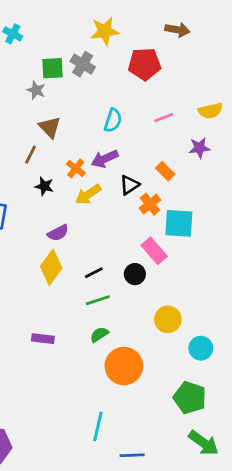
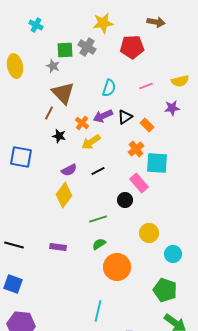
brown triangle: (50, 127) -> (63, 93), size x1.4
black triangle: (129, 185) -> (125, 117), moved
black line: (94, 273) -> (98, 171), moved

